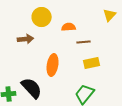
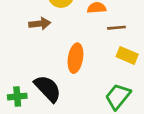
yellow rectangle: (92, 63) -> (127, 55), turned 35

